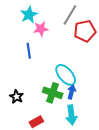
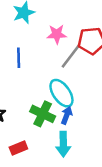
gray line: (70, 15) -> (71, 56), moved
pink star: (41, 29) -> (57, 34), moved

